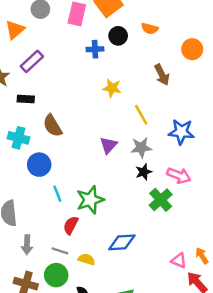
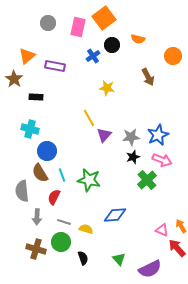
orange triangle: (15, 30) -> (27, 56), moved
blue cross: (95, 49) -> (93, 56), turned -32
purple rectangle: (32, 61) -> (55, 66), moved, turned 54
yellow line: (141, 115) -> (89, 118), moved
brown semicircle: (53, 126) -> (40, 173), moved
blue star: (181, 132) -> (158, 135), moved, turned -30
green star: (90, 200) -> (89, 180), turned 30
red semicircle: (71, 225) -> (54, 197), moved

